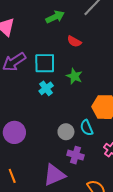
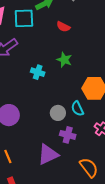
cyan square: (45, 63) -> (24, 18), moved
cyan cross: (46, 88) -> (38, 72), turned -32

